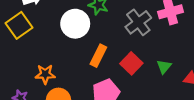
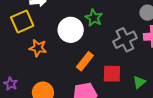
red square: (131, 63) -> (112, 74), turned 36
orange star: (45, 74) -> (38, 48), moved

